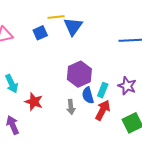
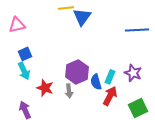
blue square: (40, 33) -> (25, 54), moved
purple hexagon: (79, 74) -> (77, 72), moved
gray arrow: (71, 107) -> (69, 91), moved

